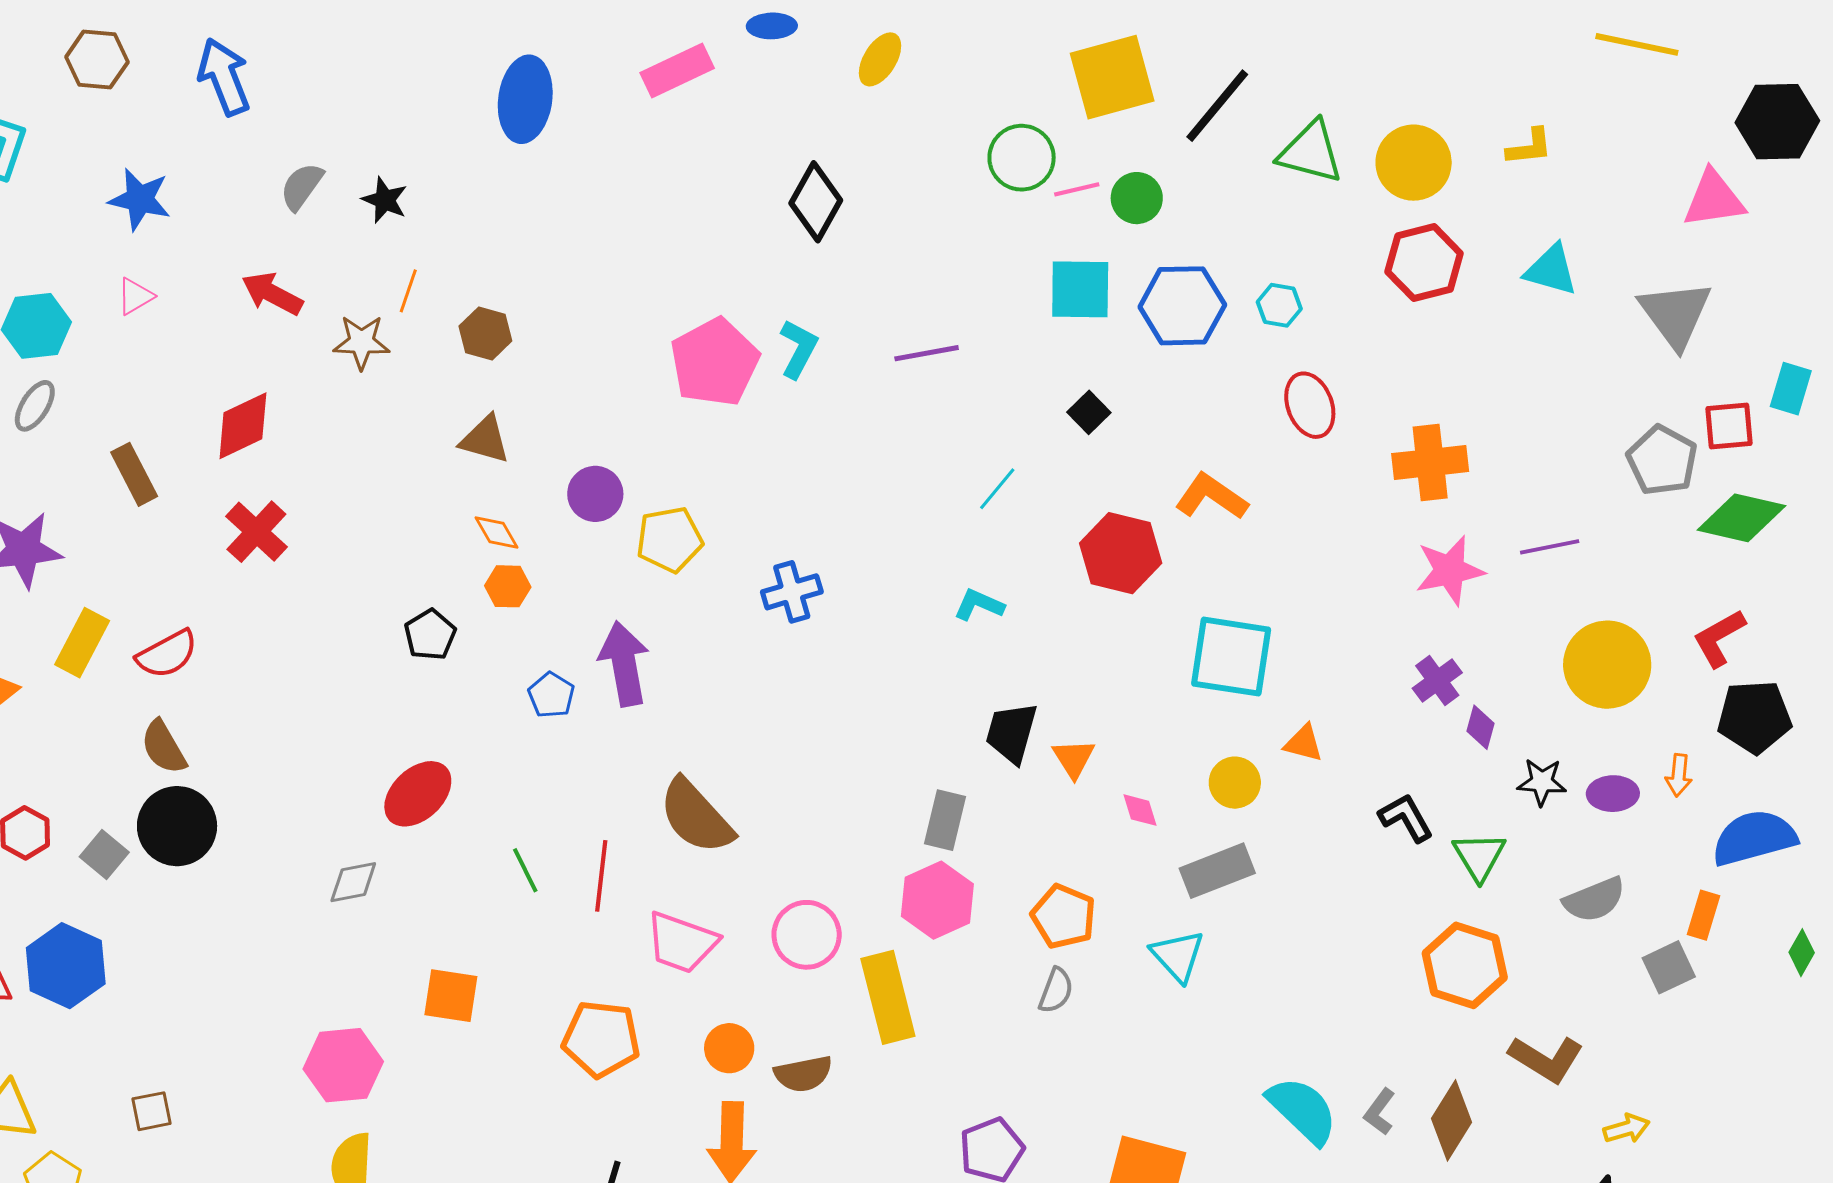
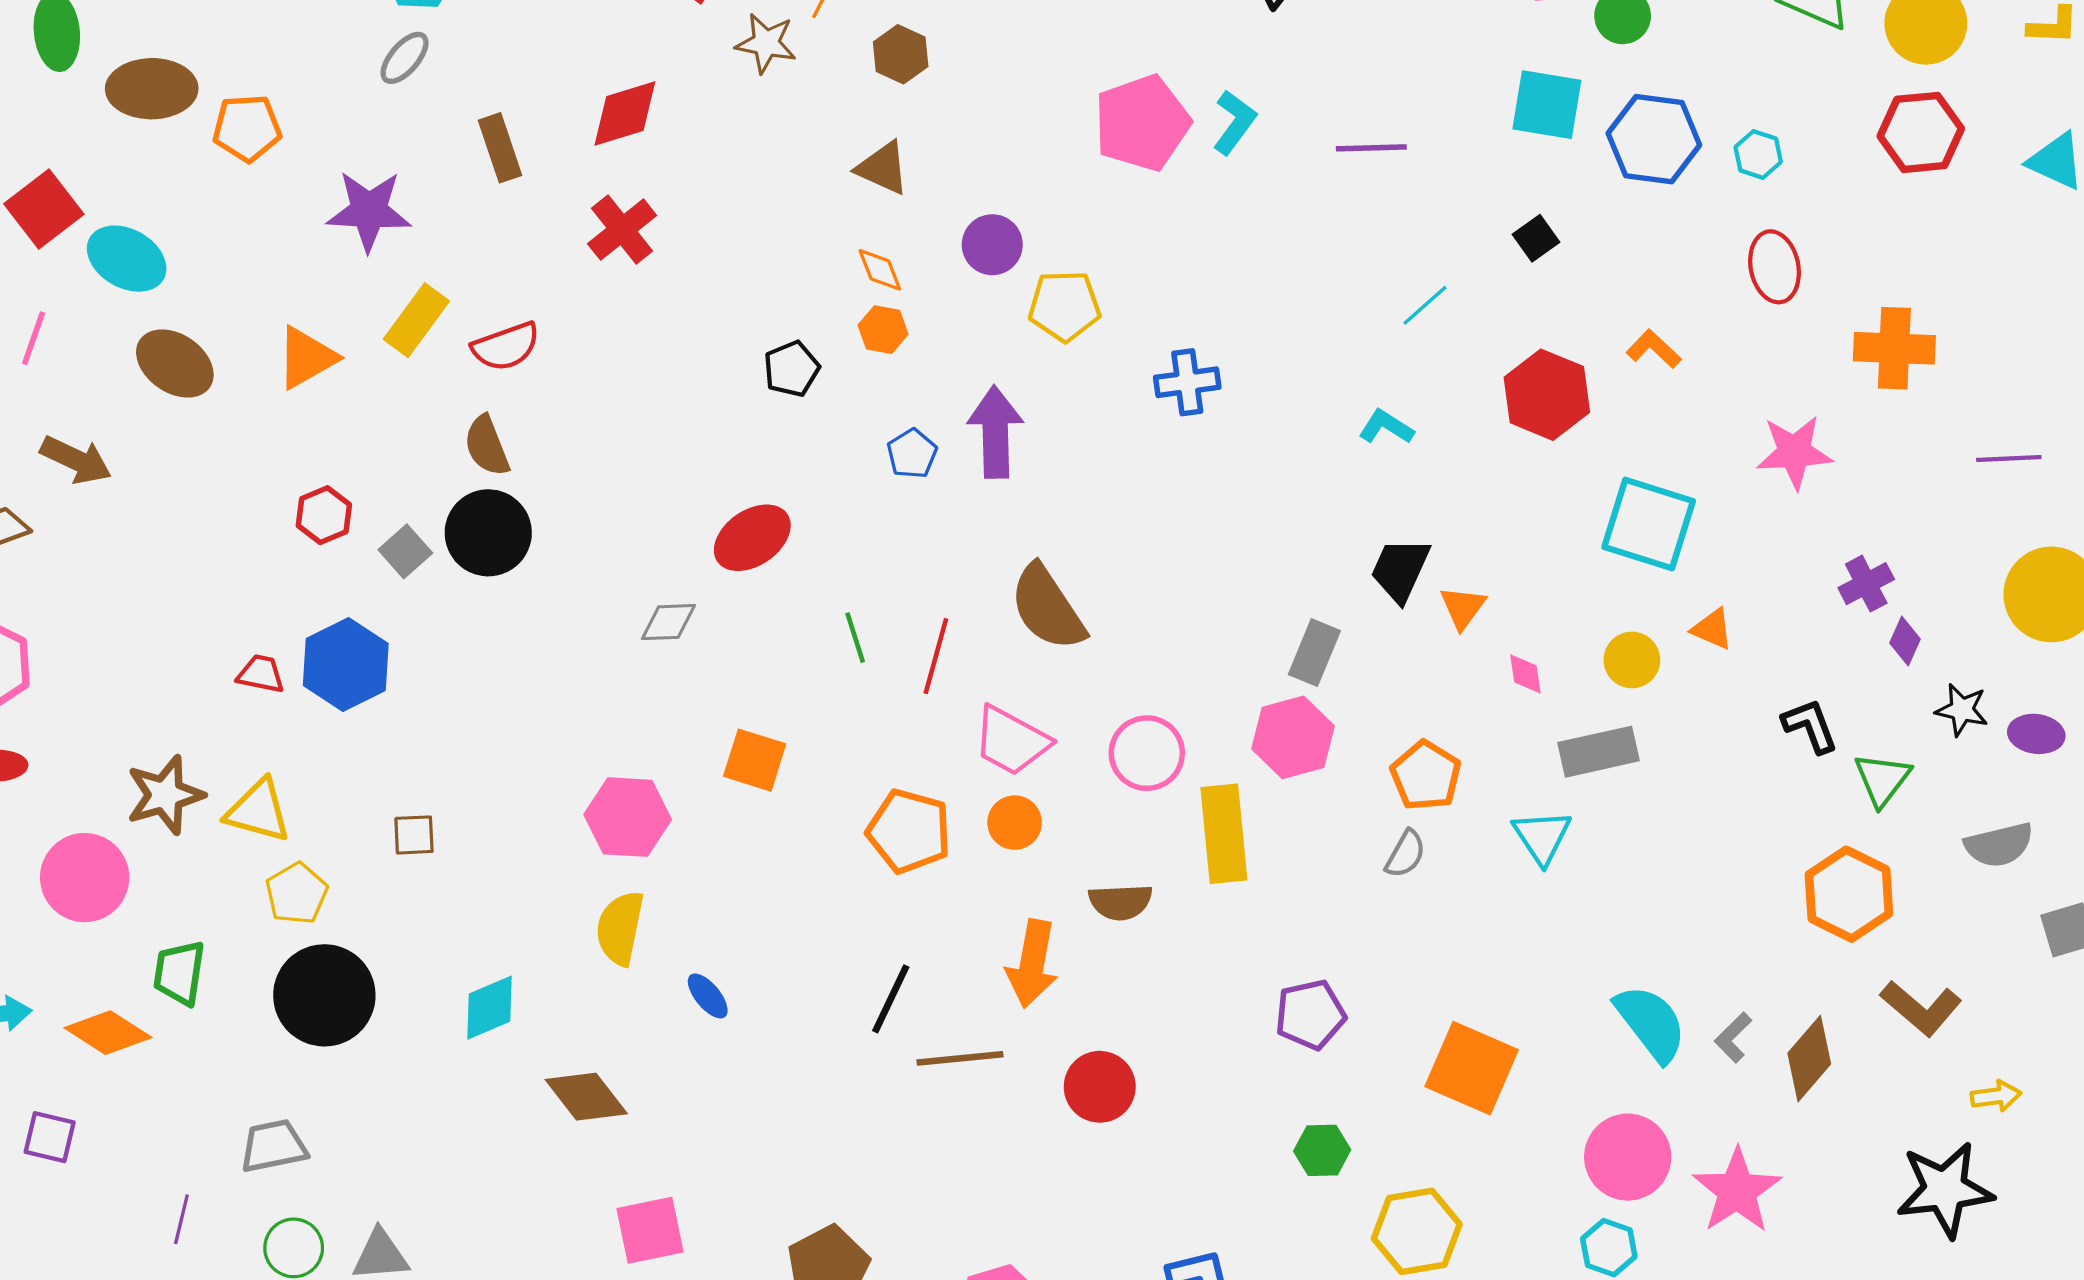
orange L-shape: (1211, 497) -> (1654, 349), size x0.7
pink star: (1450, 570) -> (1794, 452), moved
orange circle: (729, 1048) -> (1015, 823), moved

